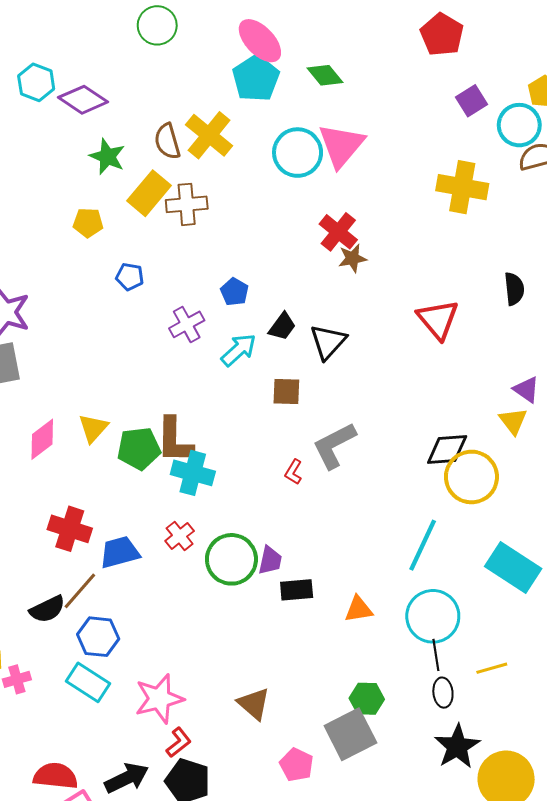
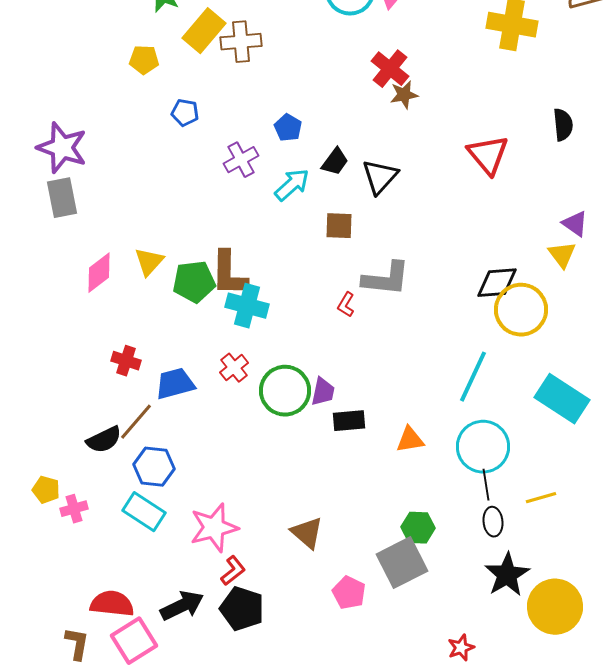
gray L-shape: (334, 445) -> (386, 279), turned -147
red cross: (70, 529) -> (126, 361), size x0.7

